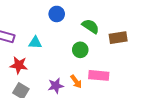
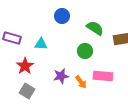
red star: (19, 65) -> (25, 66), turned 30
purple star: (56, 86) -> (61, 76), moved

